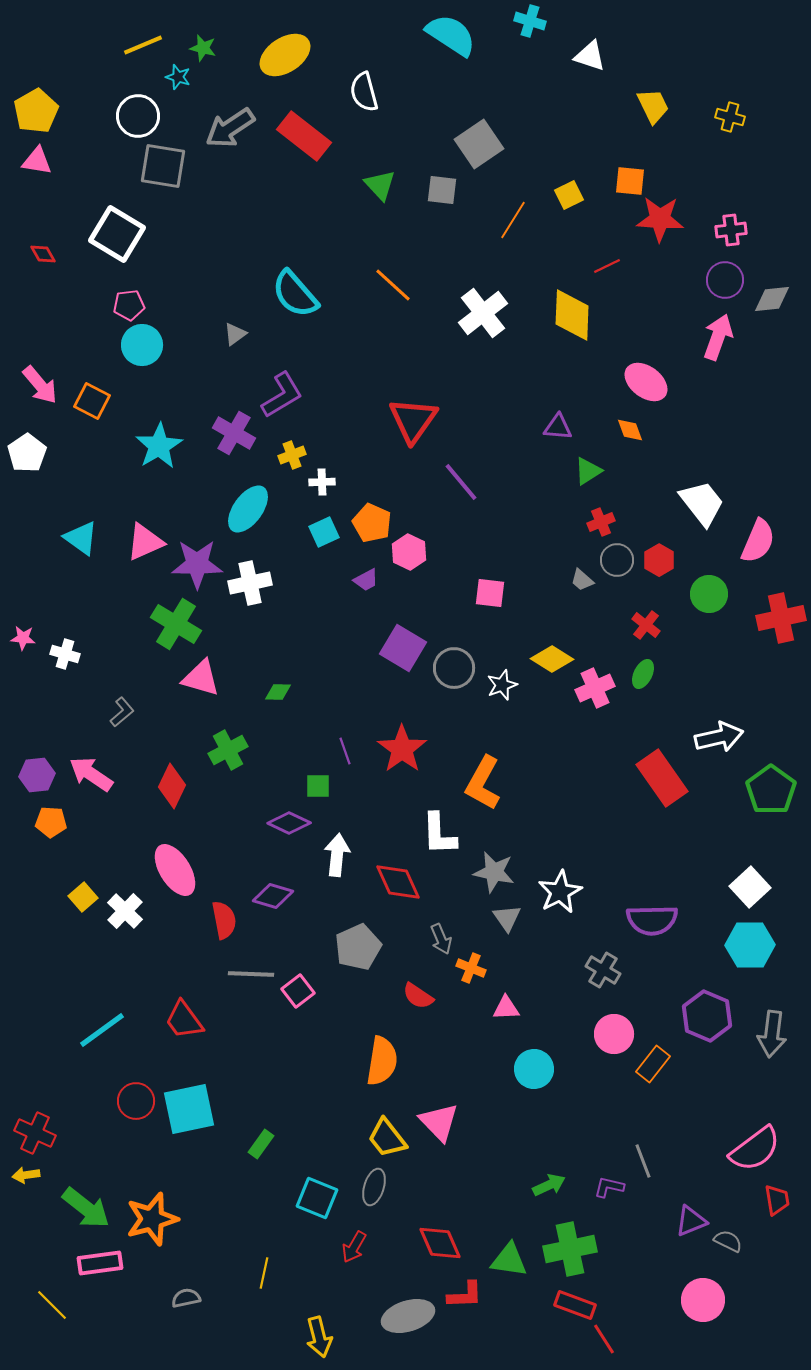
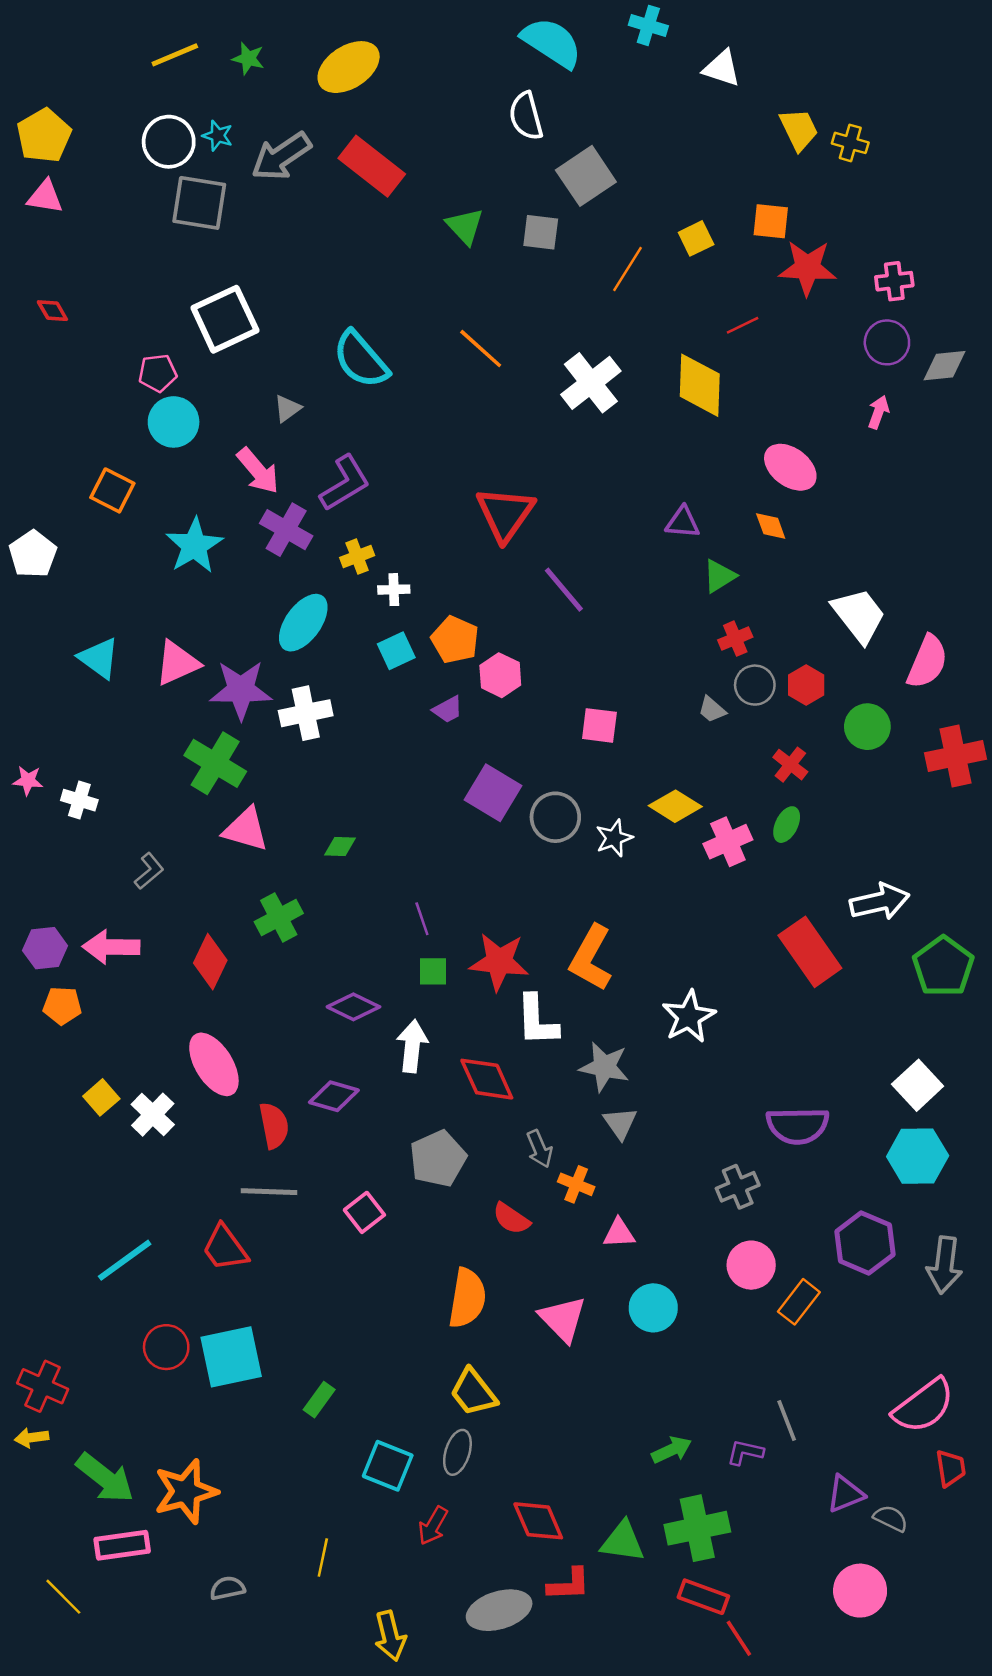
cyan star: (178, 77) -> (218, 136), moved
white semicircle: (364, 92) -> (526, 116), moved
yellow cross: (730, 117) -> (850, 143), moved
white square: (117, 234) -> (225, 319), moved, turned 34
pink arrow: (718, 337) -> (878, 412), size x0.6
pink arrow: (40, 385) -> (258, 471), moved
red star: (402, 749) -> (499, 962), moved, turned -30
pink arrow: (91, 774) -> (111, 947), turned -33
green square: (318, 786) -> (433, 971), moved
white star: (560, 892) -> (689, 1017), moved
gray cross: (603, 970) -> (738, 1187), turned 36
gray line: (251, 974) -> (269, 1192), moved
pink triangle: (439, 1122) -> (563, 1319), moved

